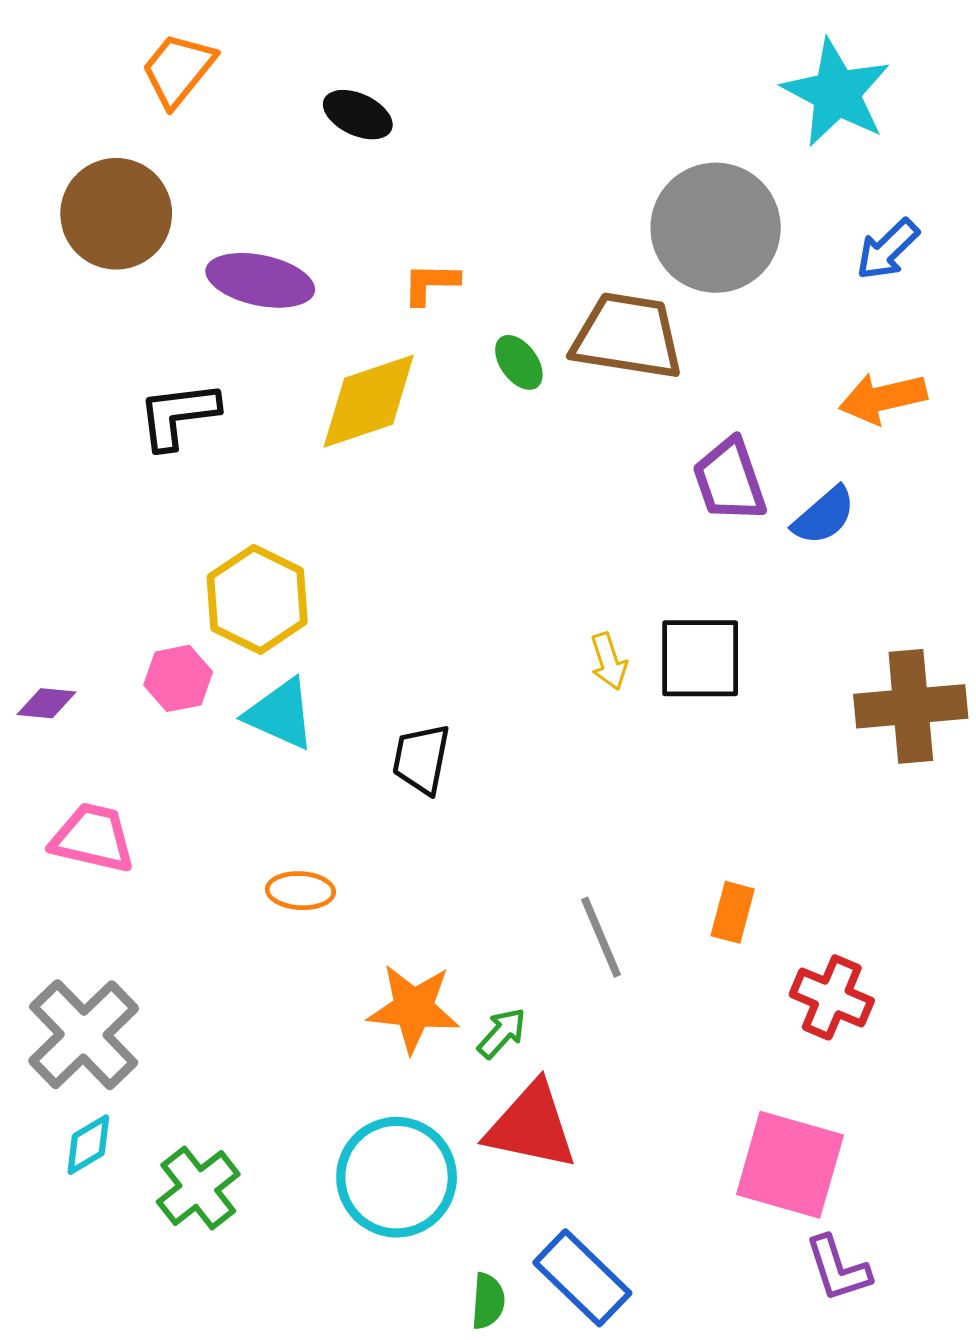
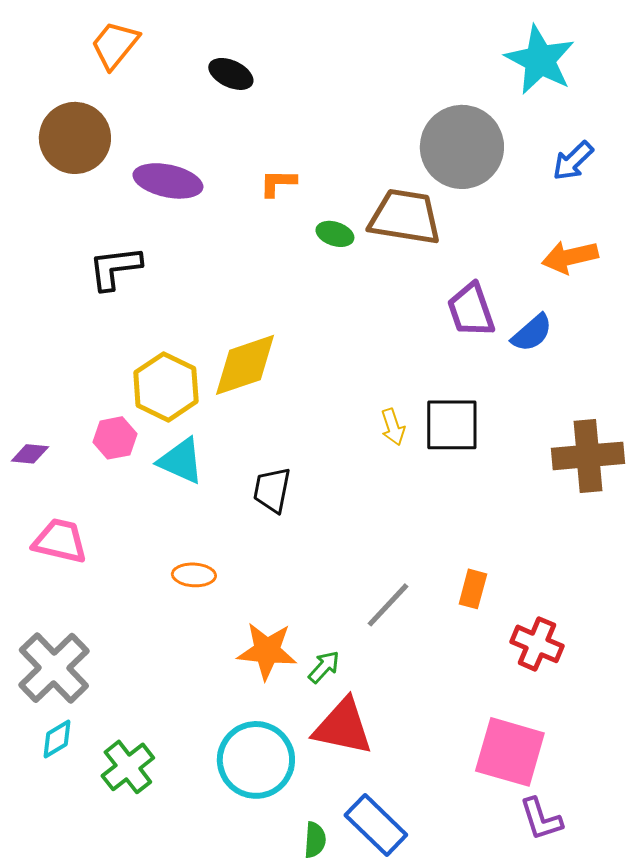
green ellipse: (519, 362) -> (335, 234), turned -36
yellow diamond: (369, 401) -> (245, 365), moved
gray line: (601, 937) -> (388, 605), turned 66

